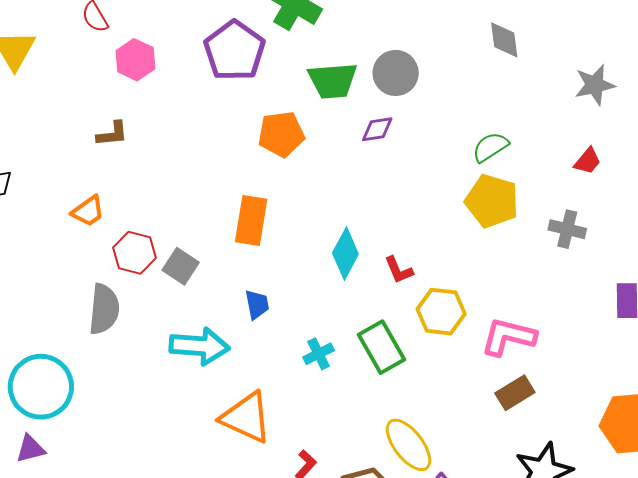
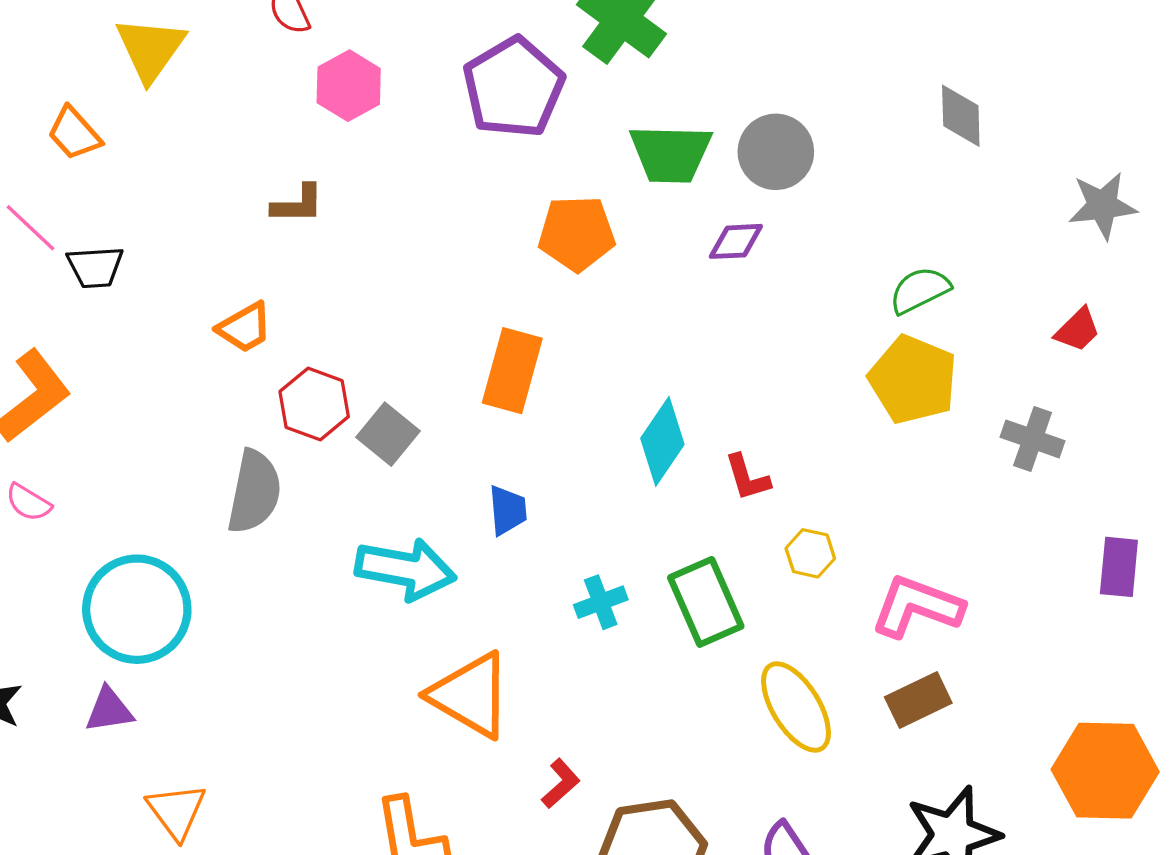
yellow hexagon: (441, 312) -> (810, 553), size x0.6
yellow ellipse: (409, 445) -> (796, 707), moved

